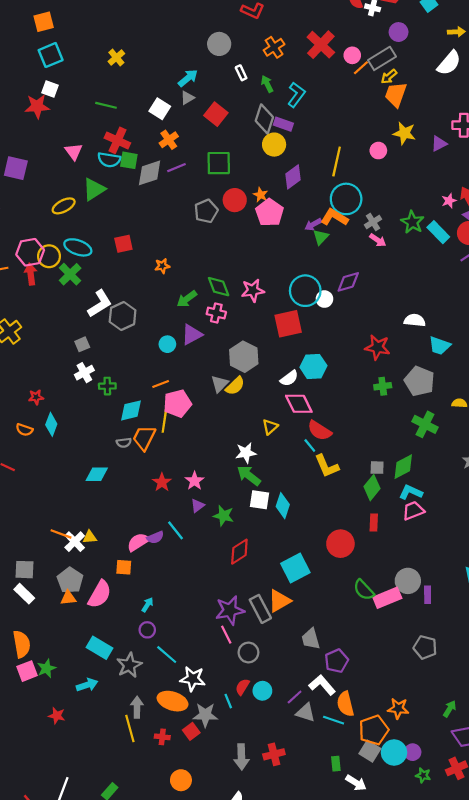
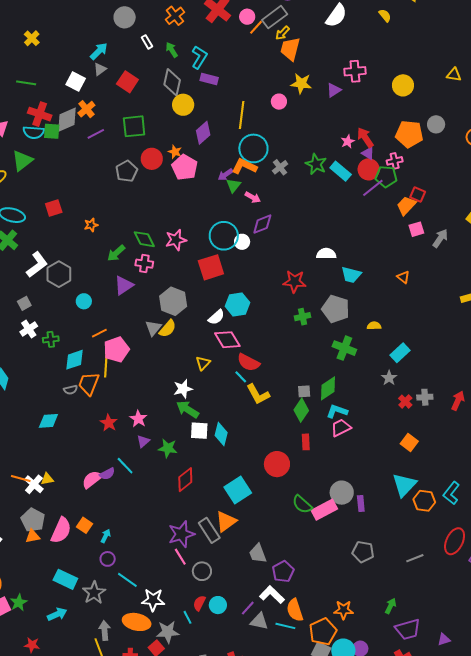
purple rectangle: (283, 124) -> (209, 79), moved
gray diamond: (150, 173) -> (67, 120), moved
pink arrow: (378, 240) -> (253, 197), moved
cyan circle: (167, 344) -> (84, 301), moved
orange square: (124, 567) -> (85, 525), moved, turned 35

